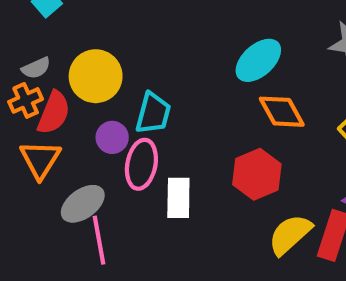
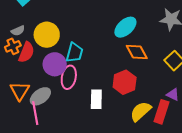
purple circle: (112, 137) -> (55, 64), size x1.5
orange triangle: (40, 159) -> (20, 91), moved
white rectangle: (178, 198) -> (96, 99), moved
pink line: (99, 240) -> (35, 113), moved

